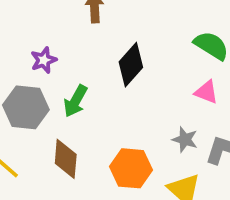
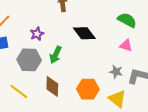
black diamond: (131, 65) -> (84, 33), turned -75

